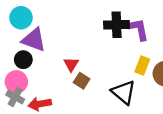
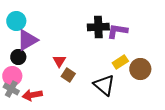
purple L-shape: (139, 29) -> (117, 31), turned -70
purple triangle: (34, 40) -> (27, 40), turned -50
yellow rectangle: (142, 66) -> (120, 62), turned 35

